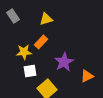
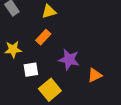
yellow star: (24, 52) -> (13, 49), moved
purple star: (64, 62) -> (69, 60), turned -30

